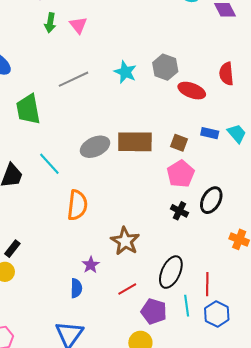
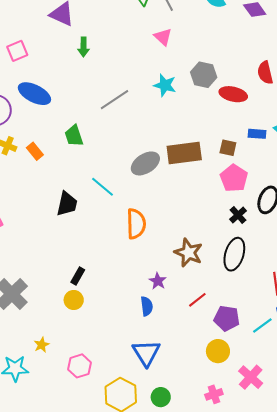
pink triangle: (78, 25) -> (163, 37), moved
green trapezoid: (28, 109) -> (74, 136), size x0.7
black cross: (179, 211) -> (238, 215), turned 30
black ellipse: (171, 272) -> (234, 254), moved
cyan line: (187, 306) -> (262, 326), moved, turned 70

